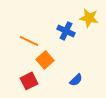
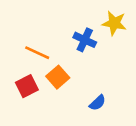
red square: (29, 81) -> (27, 86), moved

